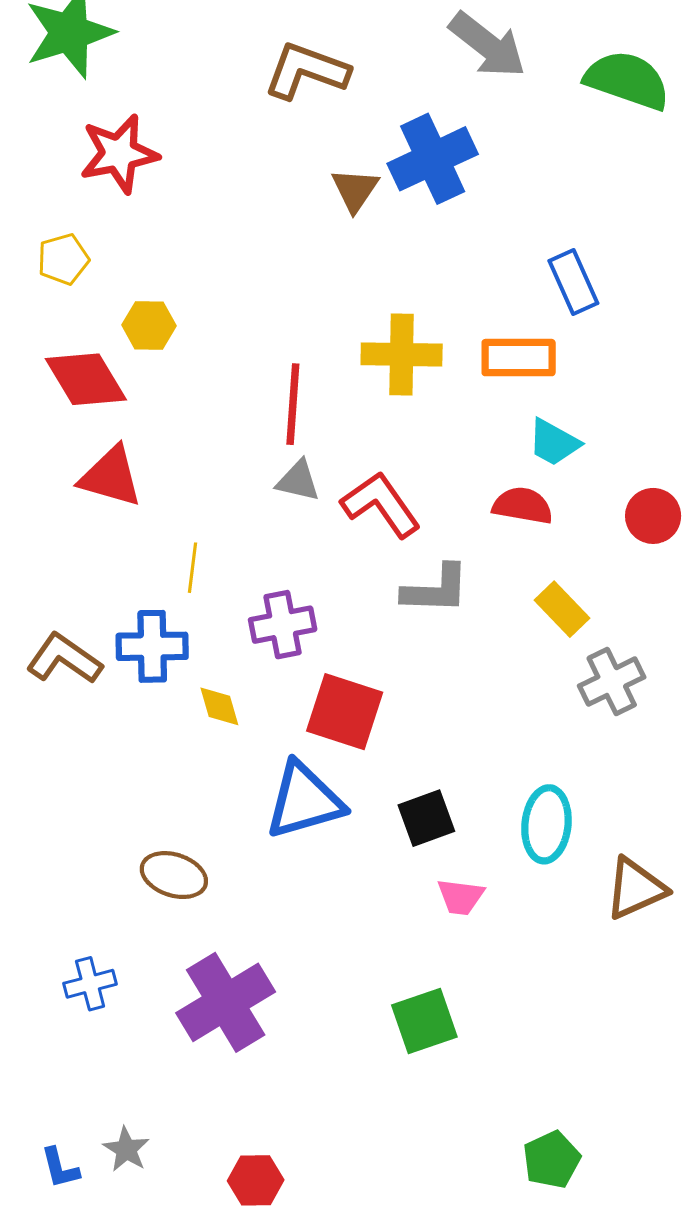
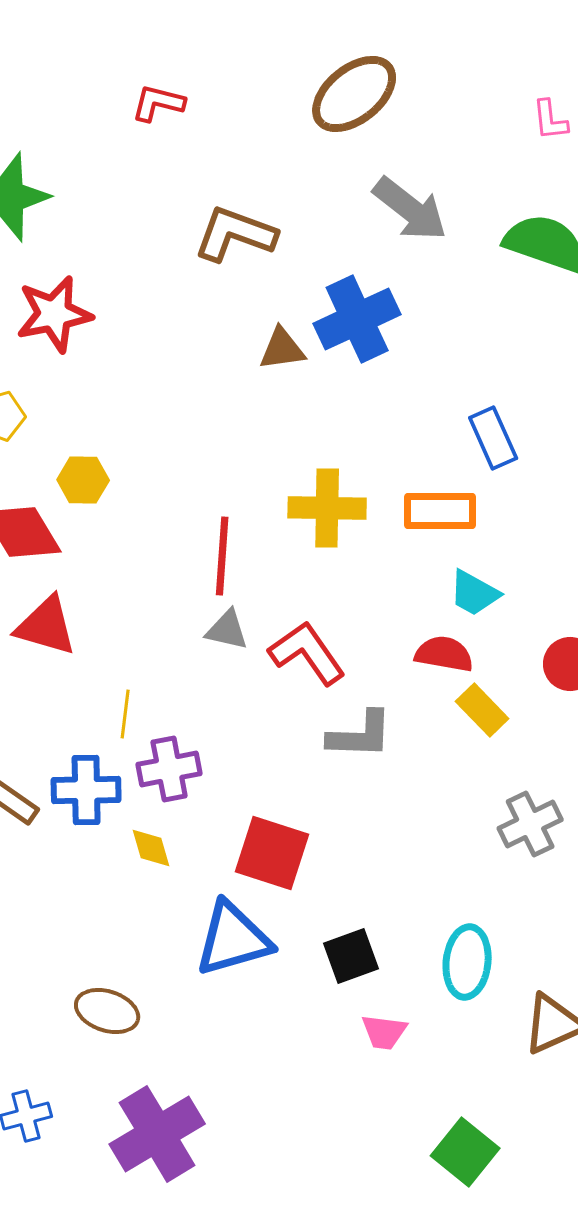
brown triangle: (355, 190) -> (282, 349), turned 48
yellow rectangle: (562, 609) -> (482, 710), moved
purple cross: (283, 625) -> (169, 769), moved
green square: (424, 1021) -> (465, 1152), moved, turned -32

